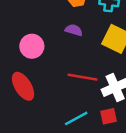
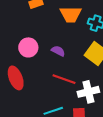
purple semicircle: (74, 30) -> (58, 51), moved

